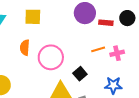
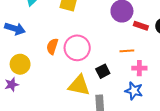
orange semicircle: (25, 48) -> (52, 46), moved
pink cross: (117, 53) -> (139, 68), moved

